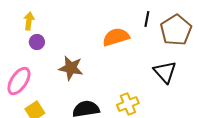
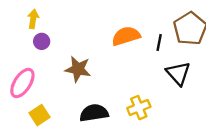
black line: (147, 19) -> (159, 42), moved

